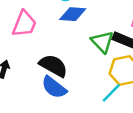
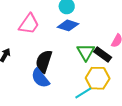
black semicircle: (53, 66) -> (44, 61), turned -115

